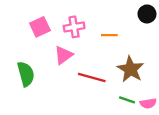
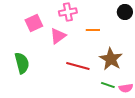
pink cross: (74, 27) -> (68, 12), moved
pink triangle: (63, 55) -> (58, 36), moved

